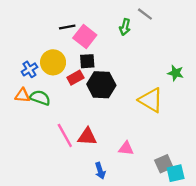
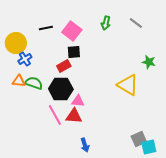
gray line: (145, 14) -> (136, 23), moved
black line: (67, 27) -> (46, 28), moved
yellow circle: (53, 62) -> (16, 43), moved
black hexagon: (101, 85) -> (61, 89), moved
pink triangle: (126, 148) -> (78, 101), moved

